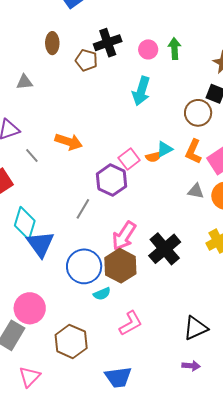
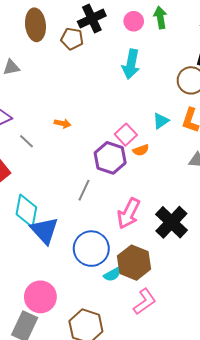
brown ellipse: (52, 43) -> (35, 25), size x1.4
orange arrow: (69, 142) -> (63, 123), size x0.6
orange semicircle: (154, 157) -> (141, 150), moved
brown hexagon: (120, 266) -> (134, 263), moved

